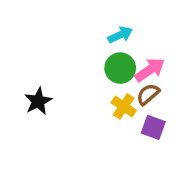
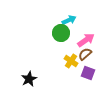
green circle: (120, 68) -> (61, 33), moved
black star: (38, 101) -> (29, 79), moved

